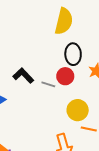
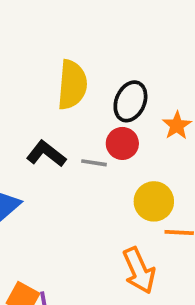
yellow semicircle: (64, 21) -> (72, 85), moved
black ellipse: (73, 54) -> (130, 101), turned 35

